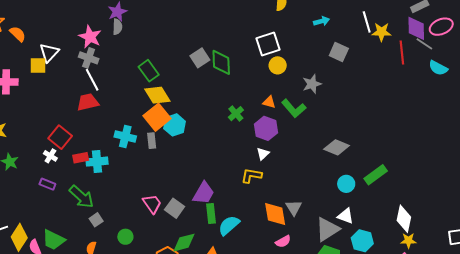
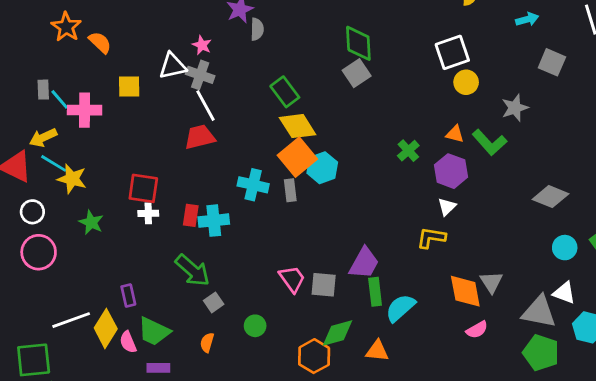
gray semicircle: (117, 27) -> (257, 29), moved
pink star: (90, 37) -> (202, 45), size x0.6
white triangle: (49, 53) -> (173, 66), moved, turned 35
green diamond: (221, 62) -> (358, 43), moved
red square: (60, 137) -> (143, 188), moved, turned -30
white cross: (50, 156) -> (148, 213), turned -32
red rectangle: (81, 158) -> (191, 215), turned -70
purple rectangle: (47, 184) -> (128, 296), moved, turned 56
gray square: (175, 208) -> (324, 285), turned -30
gray triangle: (327, 229) -> (539, 312), turned 44

